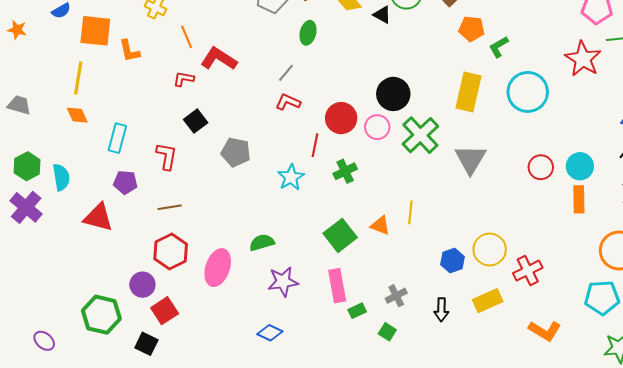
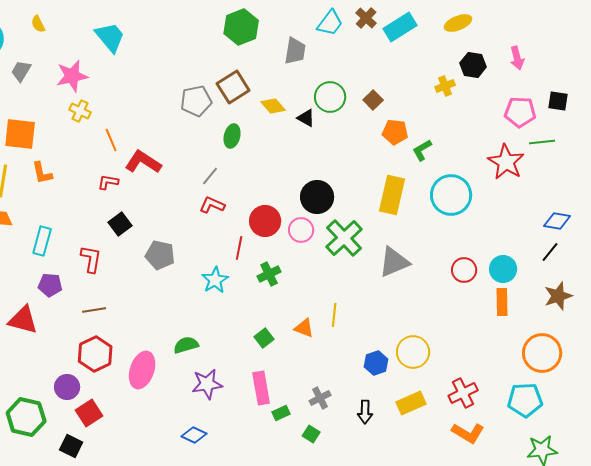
orange L-shape: (129, 51) -> (42, 173), moved
gray triangle: (471, 159) -> (394, 262), turned 36
green square: (340, 235) -> (264, 338), size x0.6
red cross: (528, 271) -> (463, 393), moved

